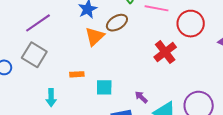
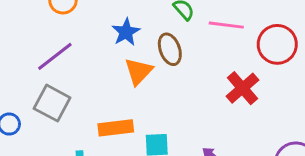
brown ellipse: (117, 23) -> (170, 49), turned -75
orange rectangle: (77, 74) -> (116, 128), size x1.6

